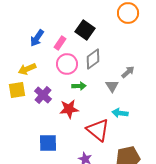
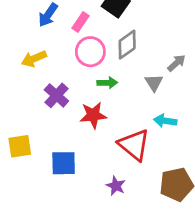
yellow square: (17, 90) -> (20, 146), moved

